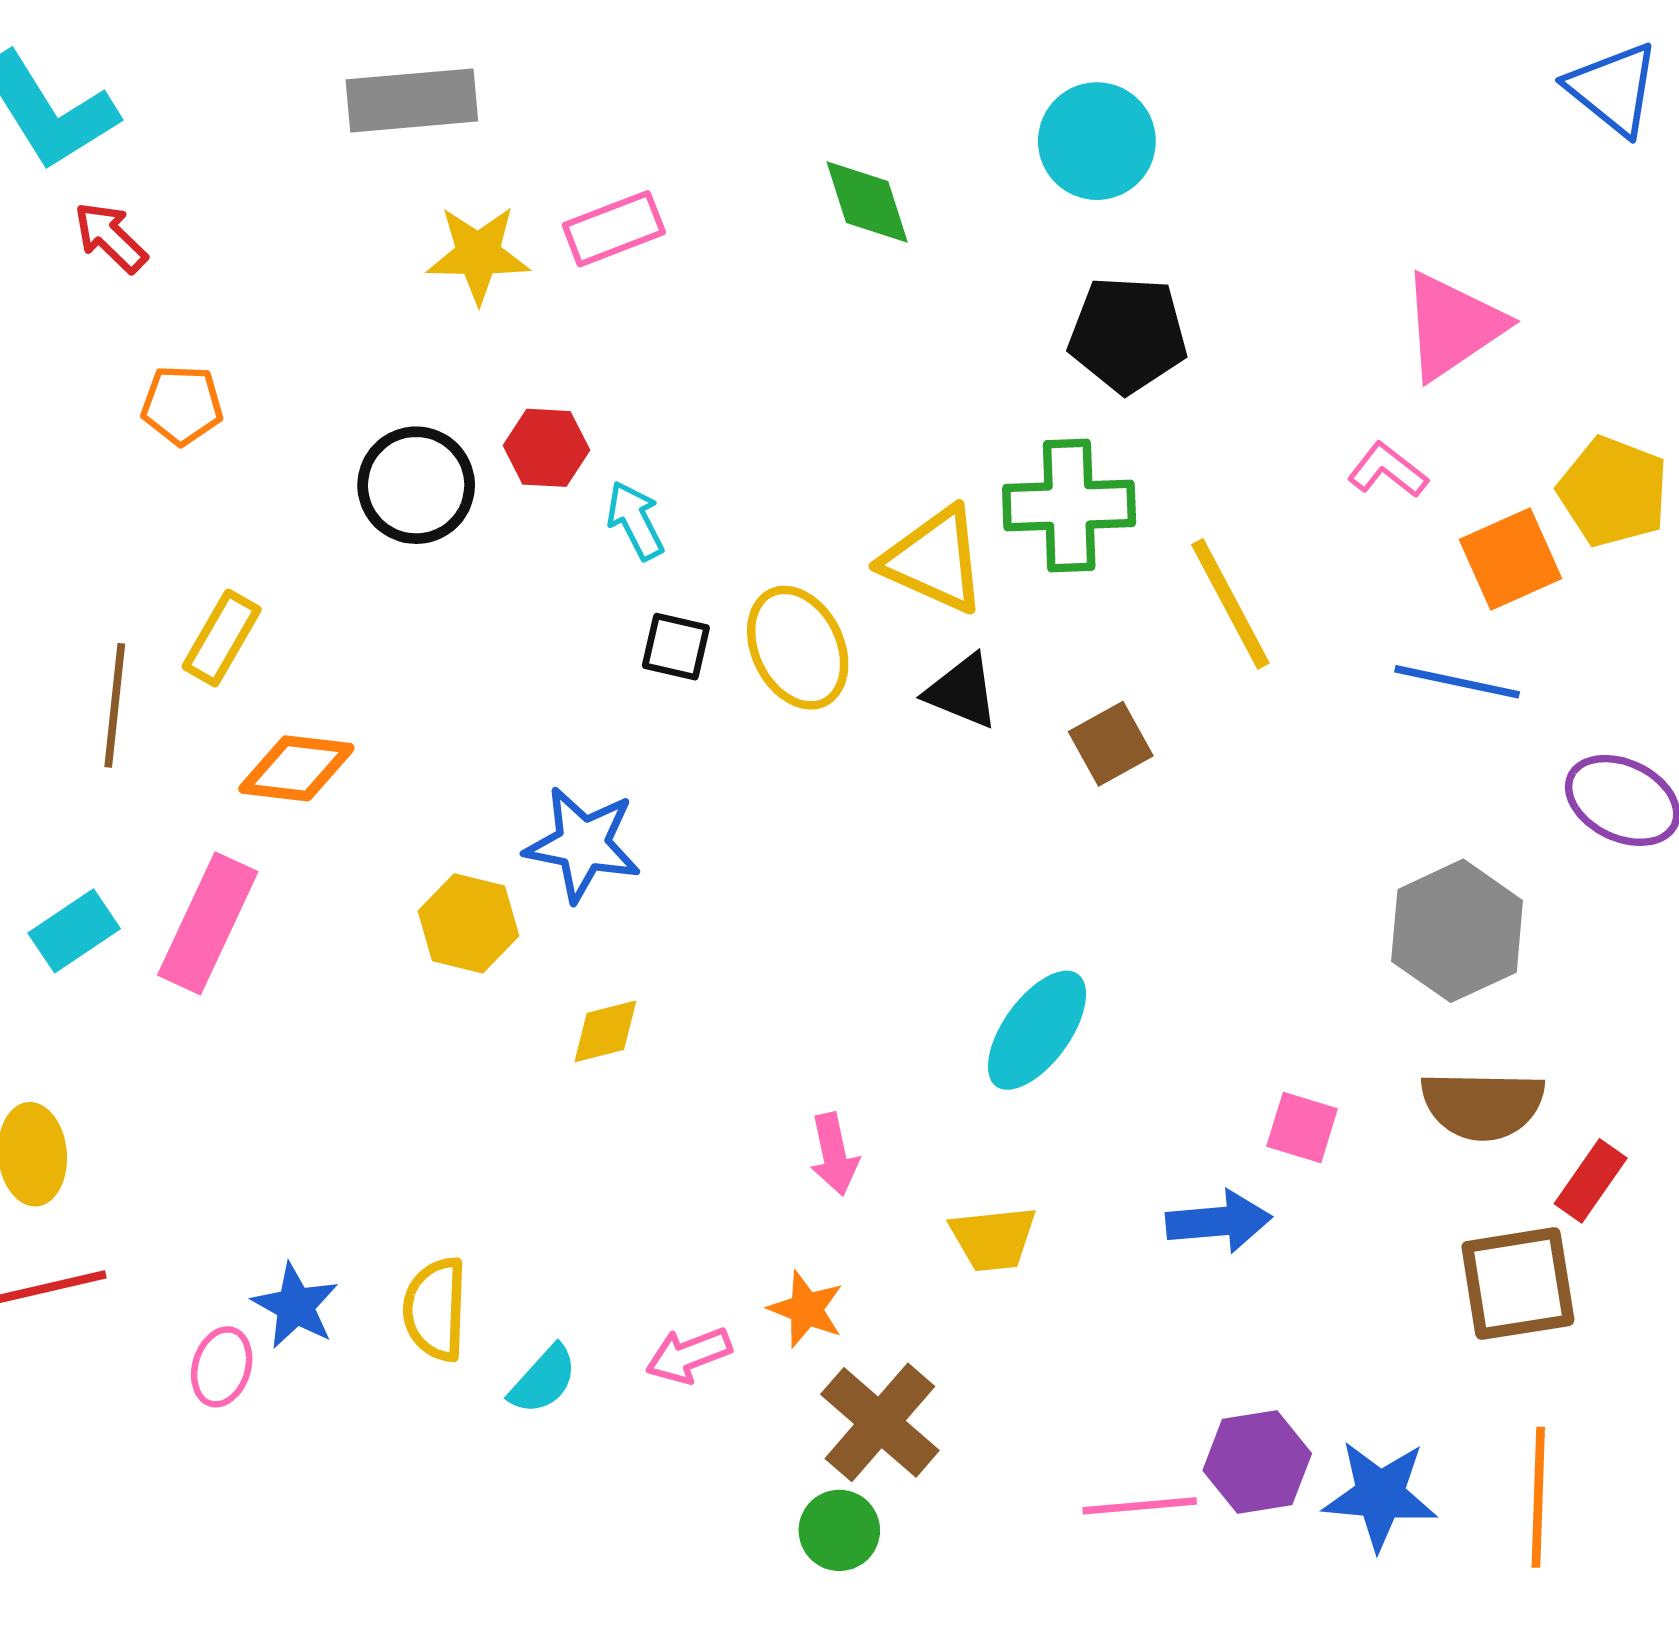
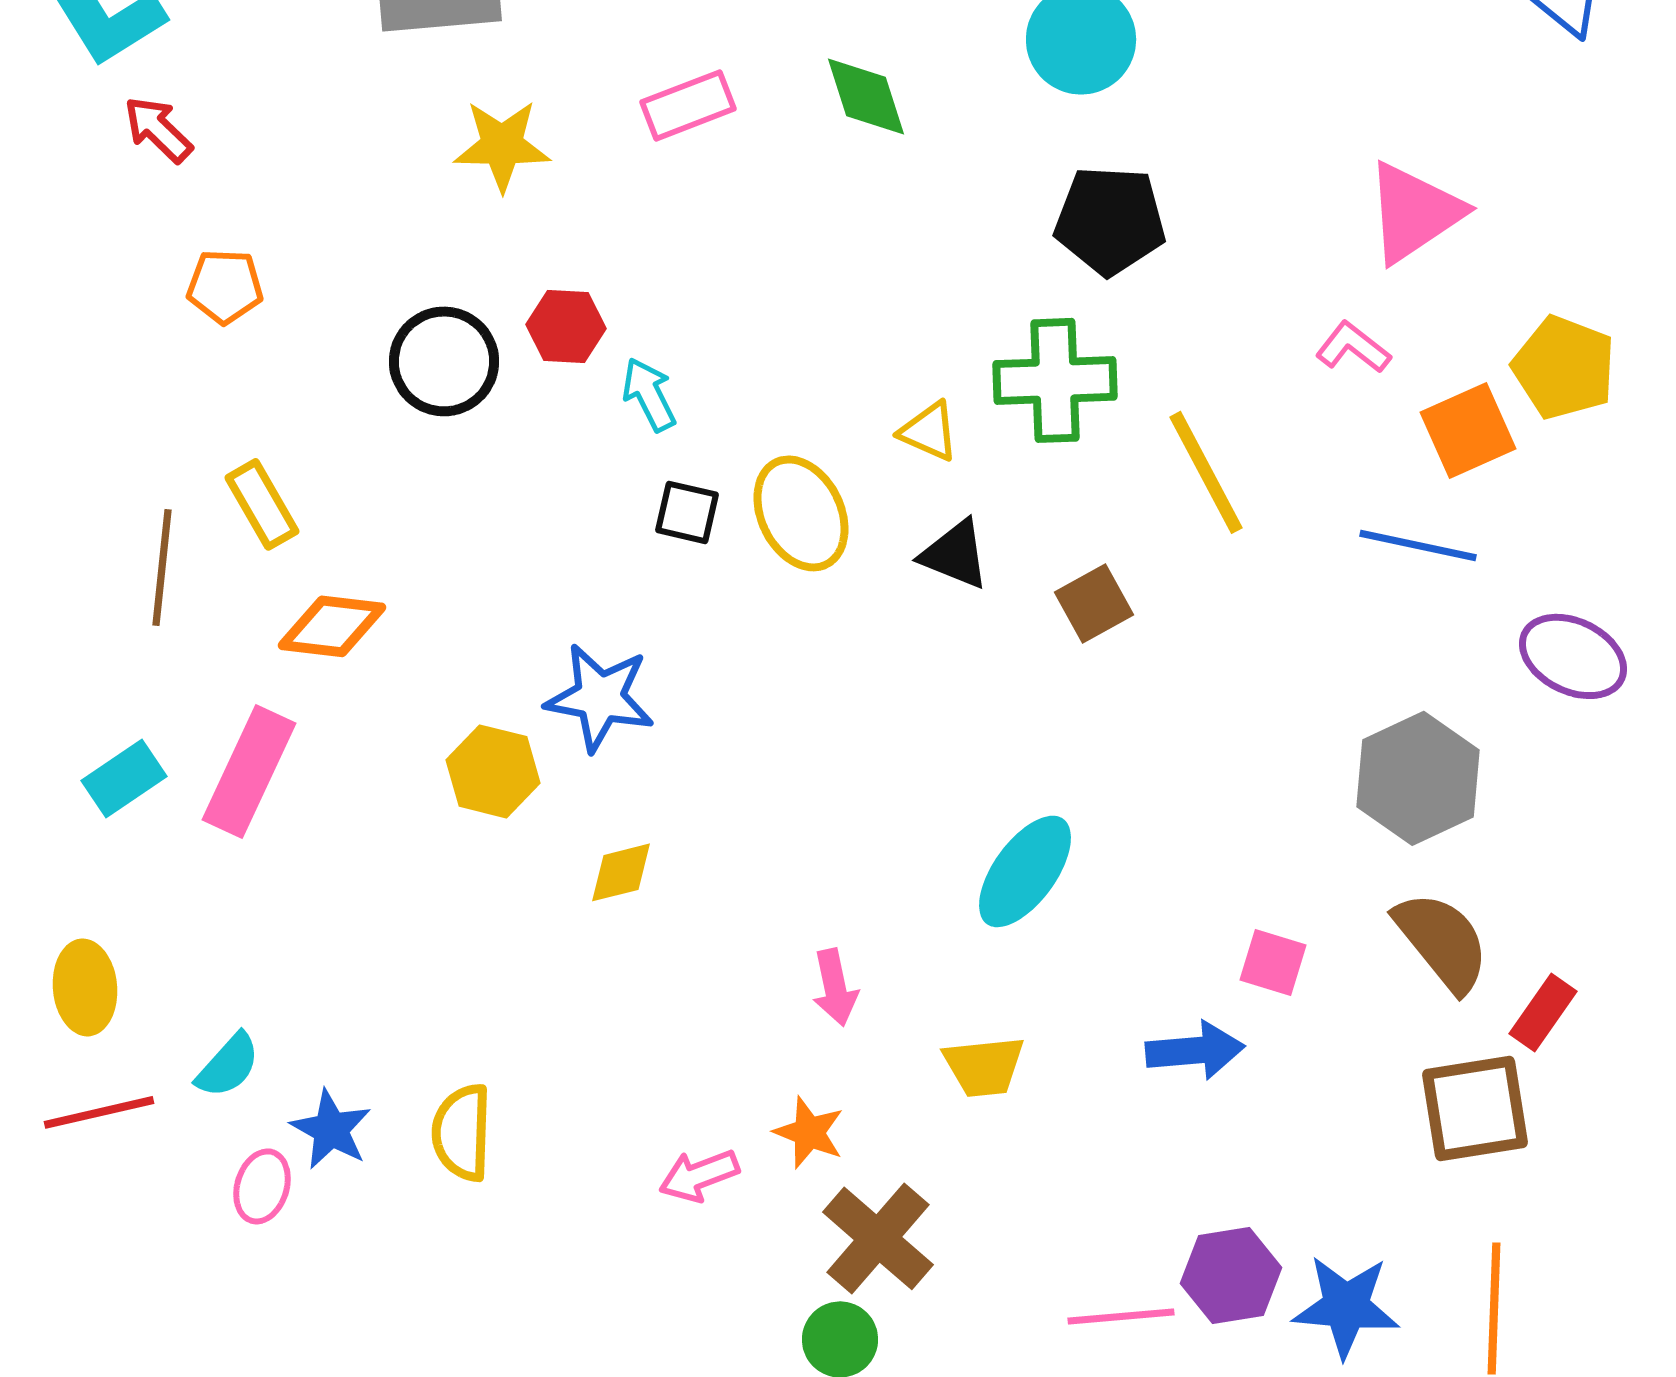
pink rectangle: (614, 229) -> (688, 105), moved
yellow triangle: (934, 560) -> (929, 431), size x0.6
yellow rectangle: (222, 638) -> (262, 504), turned -60
brown semicircle: (1483, 1105) -> (1442, 941), turned -130
cyan semicircle: (543, 1380) -> (228, 1065), moved

